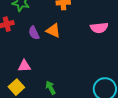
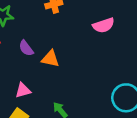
orange triangle: (53, 31) -> (50, 59), moved

